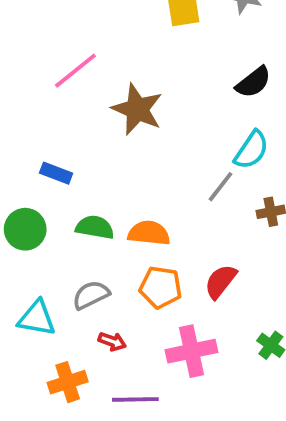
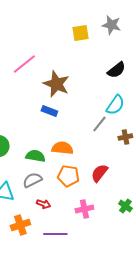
blue rectangle: (56, 173) -> (49, 111), moved
green semicircle: (95, 227) -> (35, 156), moved
pink cross: (191, 351) -> (84, 209), size x0.7

